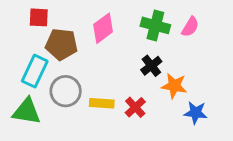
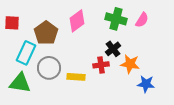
red square: (39, 17) -> (12, 23), moved
brown pentagon: (62, 44) -> (46, 33), turned 30
red cross: (135, 107) -> (101, 65), moved, turned 35

